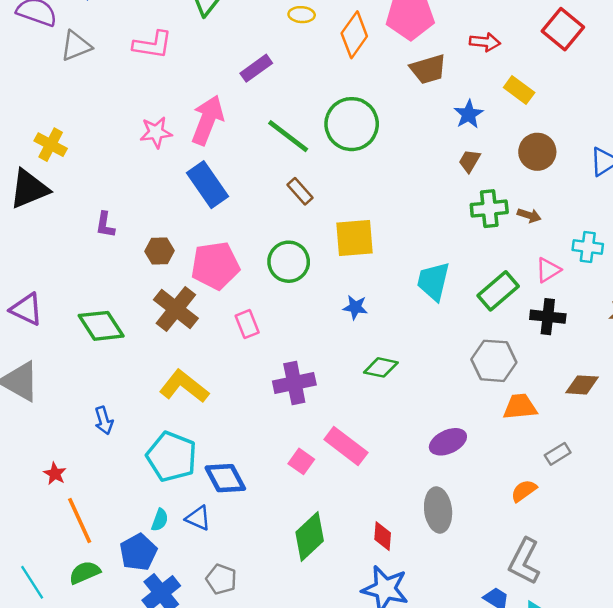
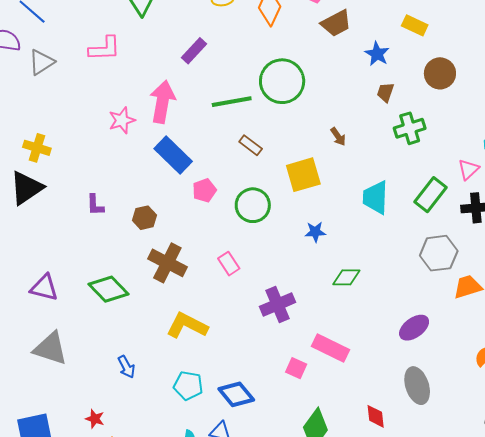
green line: (288, 136) -> (232, 102), turned -36
brown arrow: (529, 215) -> (338, 137), moved, turned 48
pink pentagon: (215, 266) -> (204, 190), moved, size x0.6
cyan pentagon: (172, 457) -> (188, 386), size x0.7

